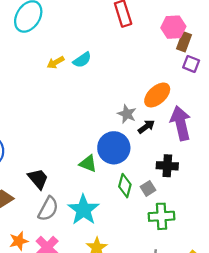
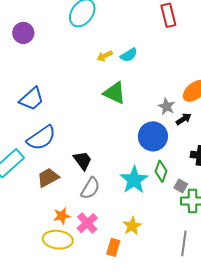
green triangle: (88, 164) -> (114, 93), moved, size x1.4
gray square: (148, 188) -> (181, 186), moved, turned -32
cyan star: (83, 210) -> (134, 180), moved

